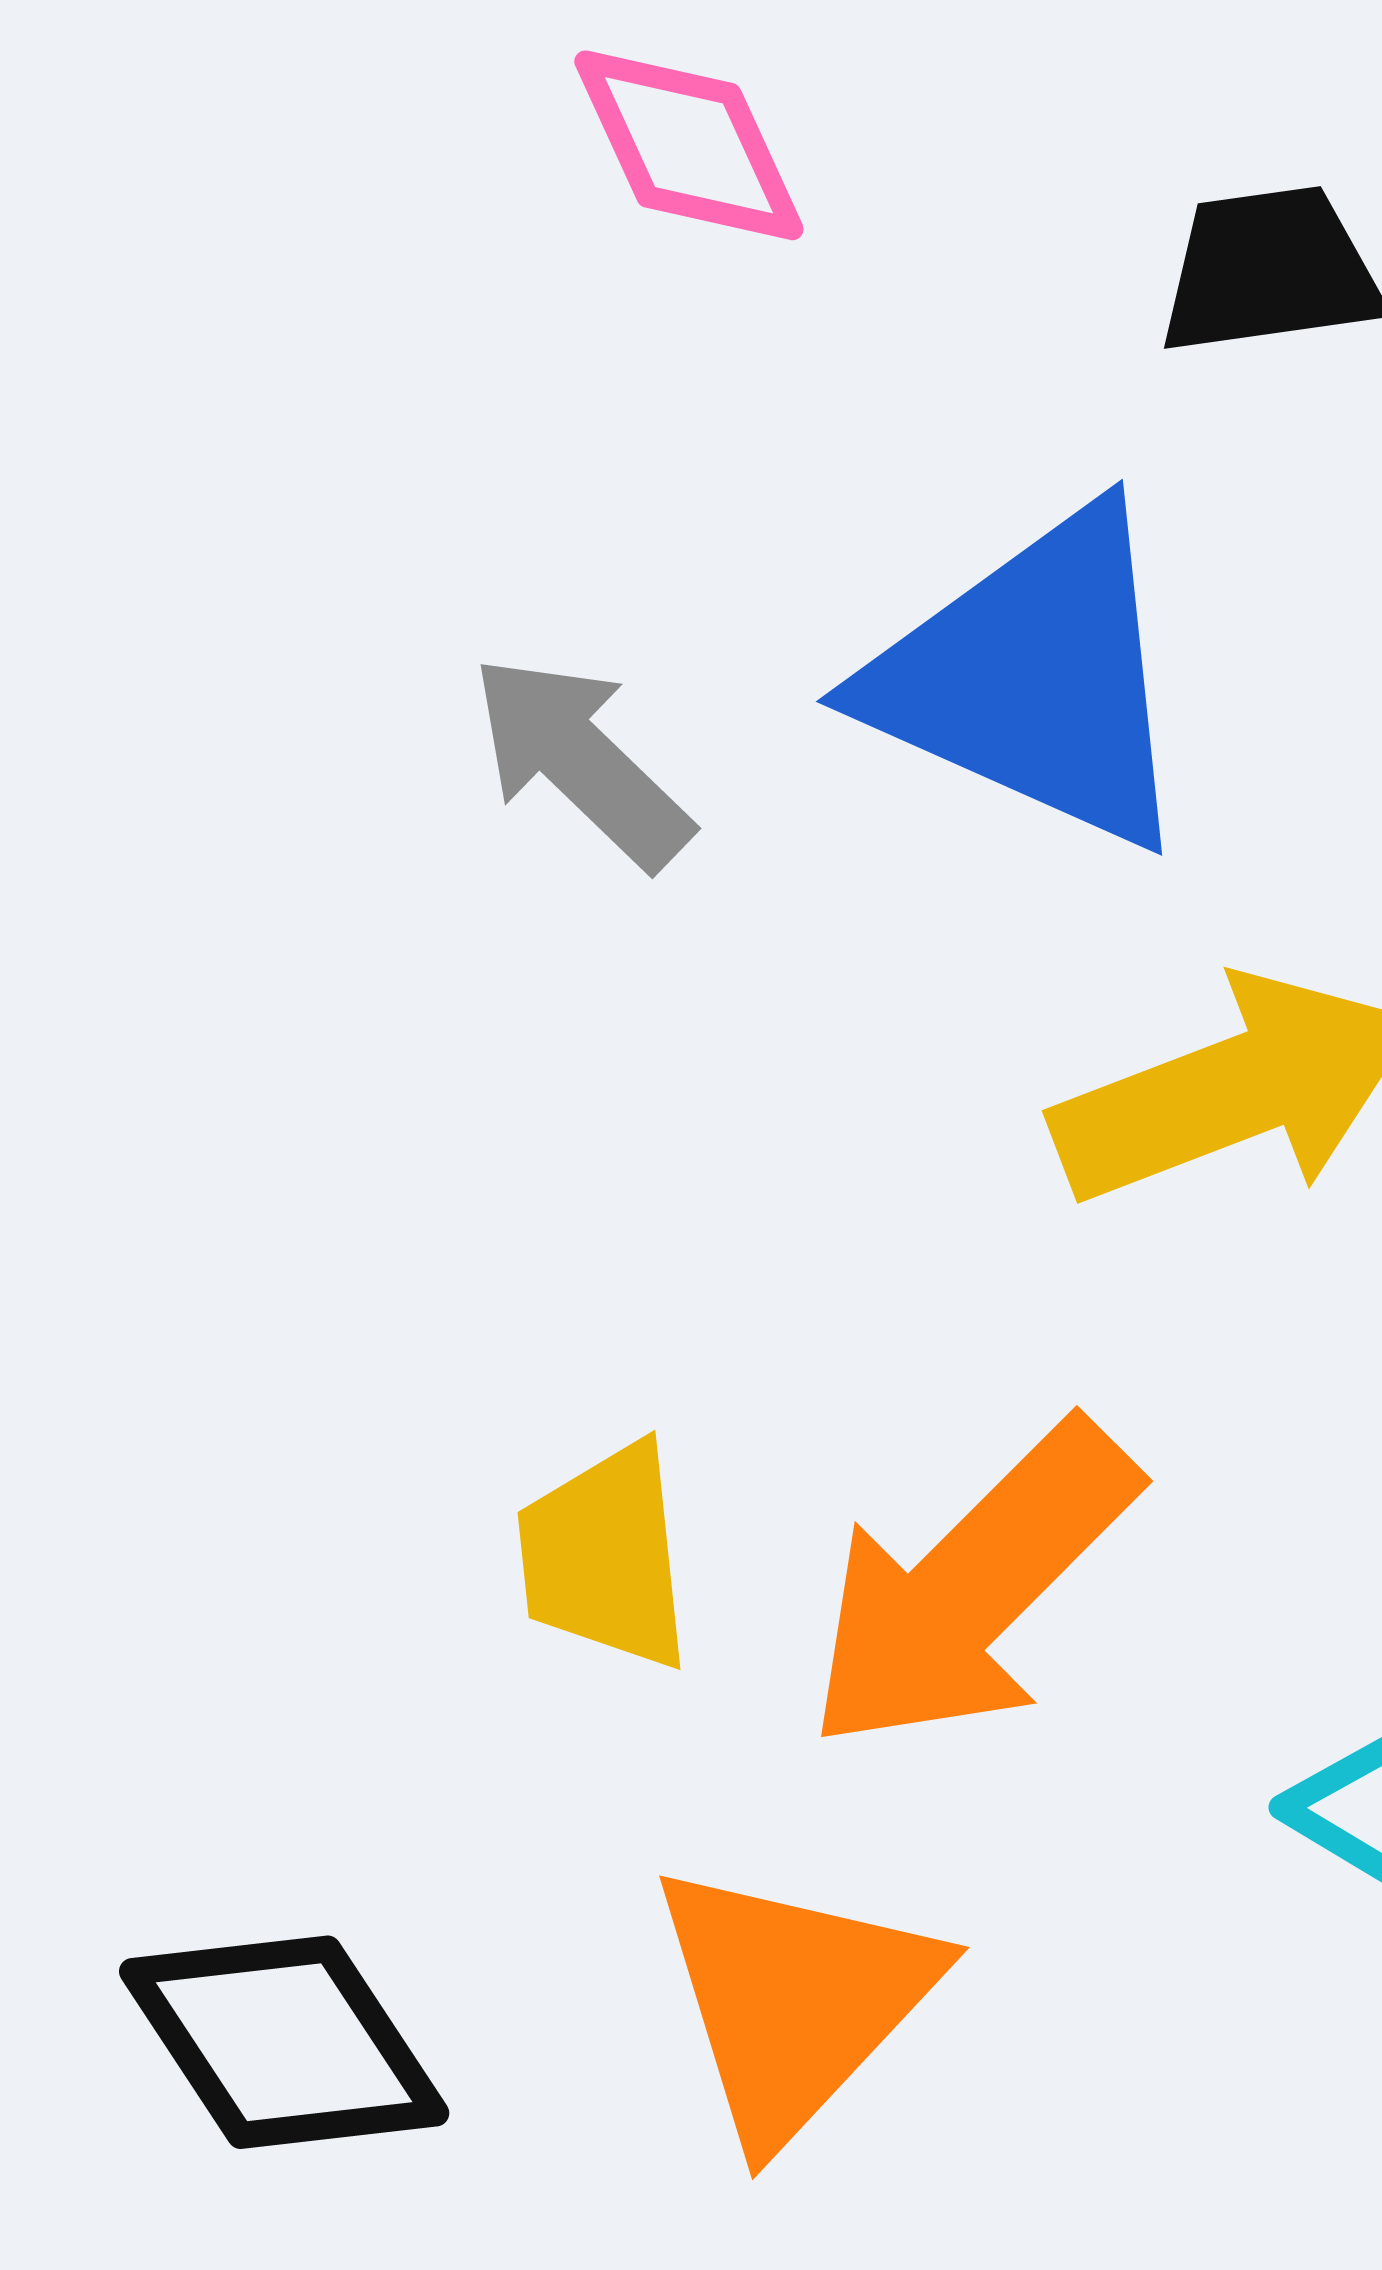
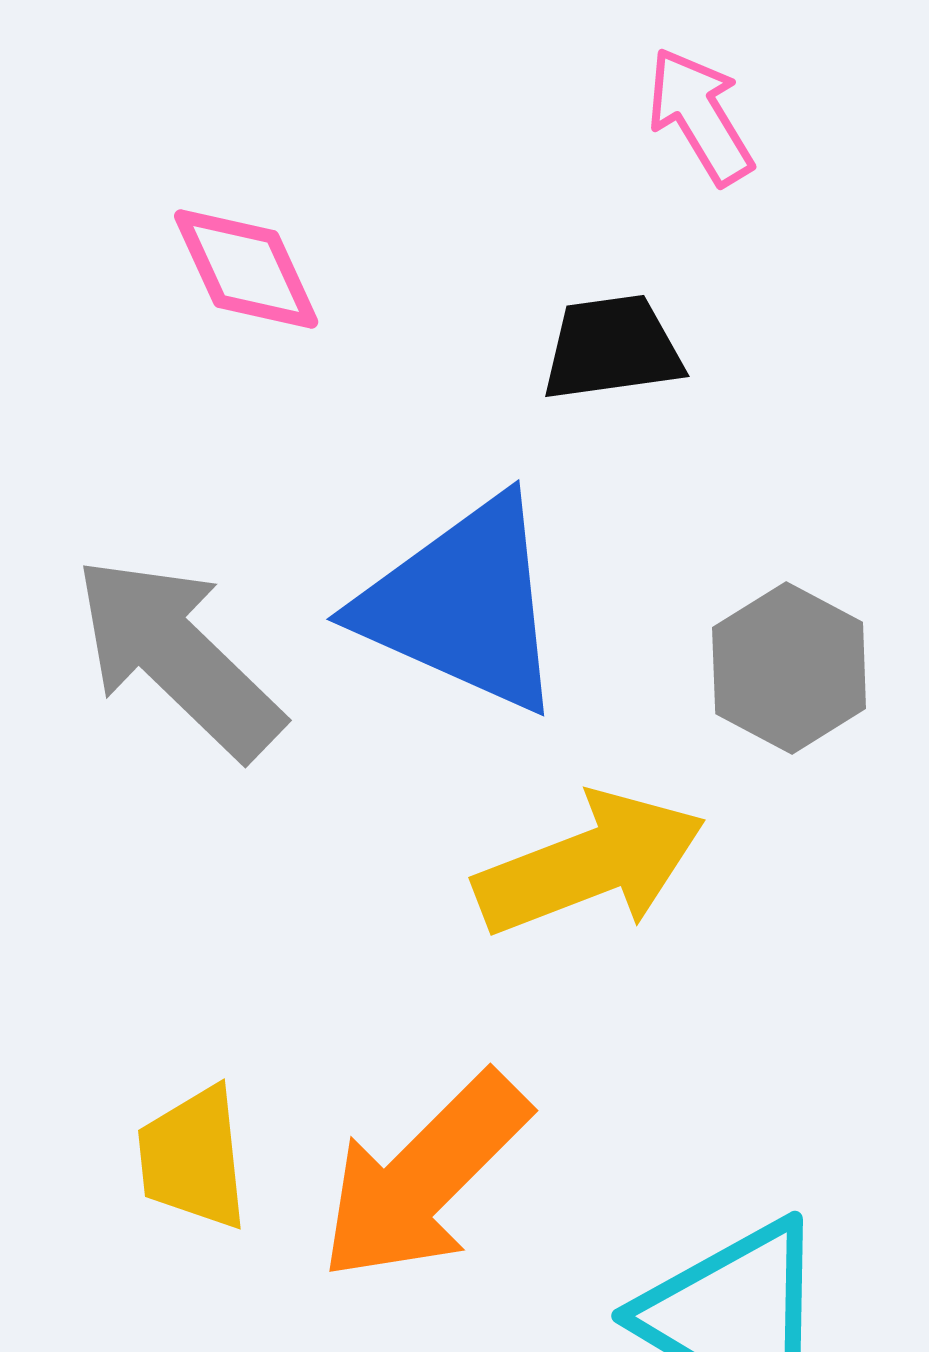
gray arrow: (581, 761) -> (178, 657), size x1.5

